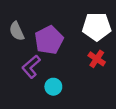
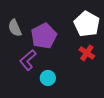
white pentagon: (97, 27) -> (87, 24), turned 30

